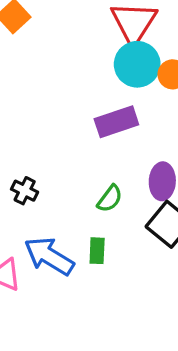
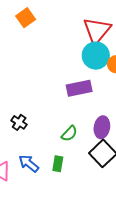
blue arrow: (49, 256) -> (29, 163), size x0.7

